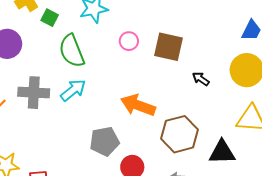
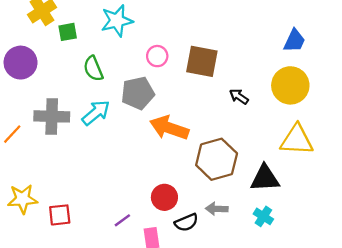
green square: (50, 18) -> (68, 32), turned -36
green semicircle: (72, 51) -> (93, 69), size x0.7
gray pentagon: (105, 141) -> (138, 93), moved

